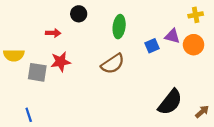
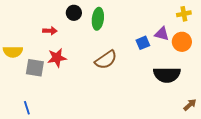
green ellipse: (119, 27) -> (98, 19), moved
black semicircle: (170, 102) -> (167, 75), moved, turned 52

